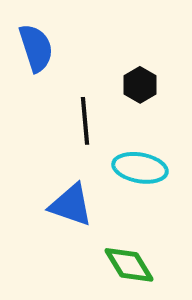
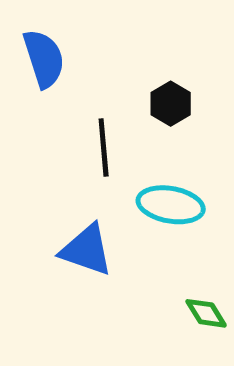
green diamond: (129, 265) -> (206, 313), moved, size x0.7

